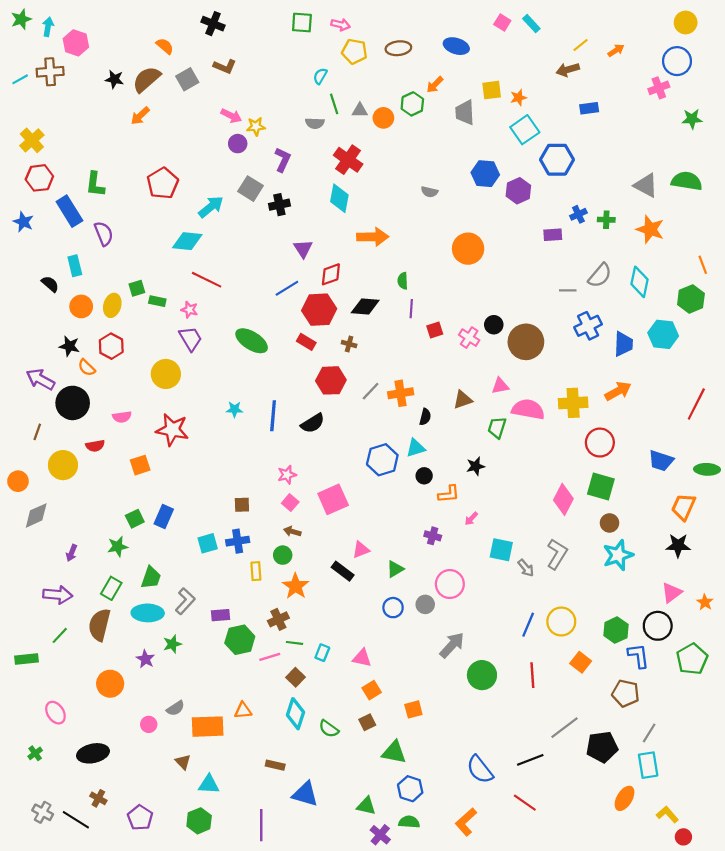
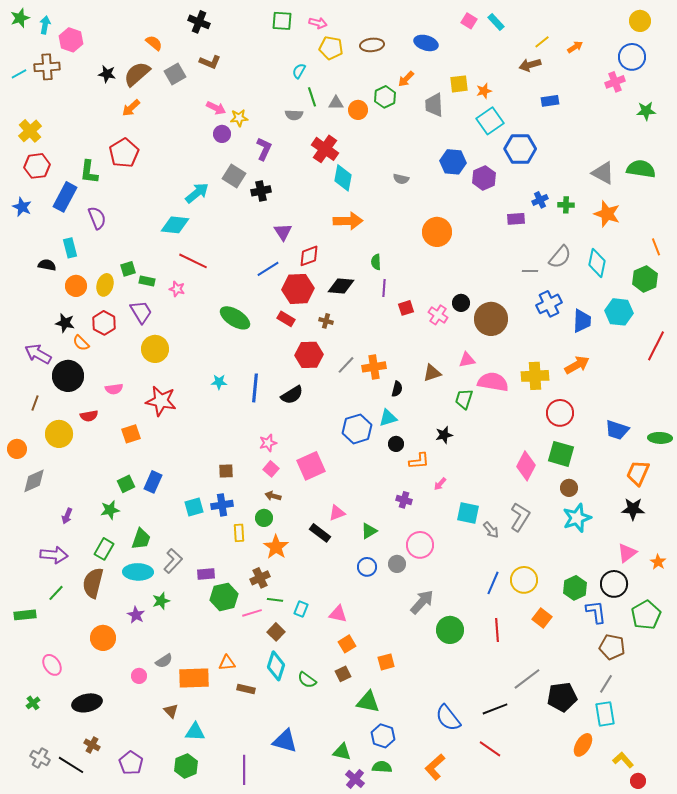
red pentagon: (163, 183) -> (124, 153), moved
cyan diamond: (339, 198) -> (343, 178), moved
blue rectangle: (69, 211) -> (65, 197), turned 60
black semicircle: (50, 284) -> (47, 265), turned -30
purple trapezoid: (191, 339) -> (141, 312), moved
red line: (696, 404) -> (656, 346), moved
brown pentagon: (626, 693) -> (612, 647), moved
brown rectangle: (275, 765) -> (246, 689), moved

